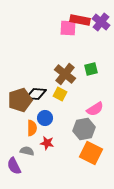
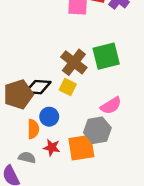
green square: (91, 69) -> (106, 56), size x1.6
orange square: (91, 153) -> (81, 148), moved, turned -35

